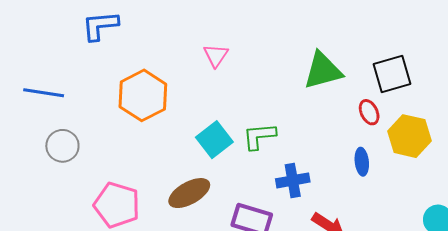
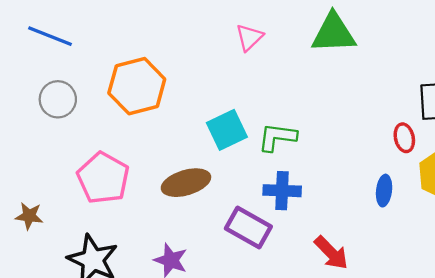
green triangle: (323, 71) -> (334, 33), moved
orange hexagon: (143, 95) -> (137, 86), moved
blue cross: (293, 180) -> (282, 191), moved

